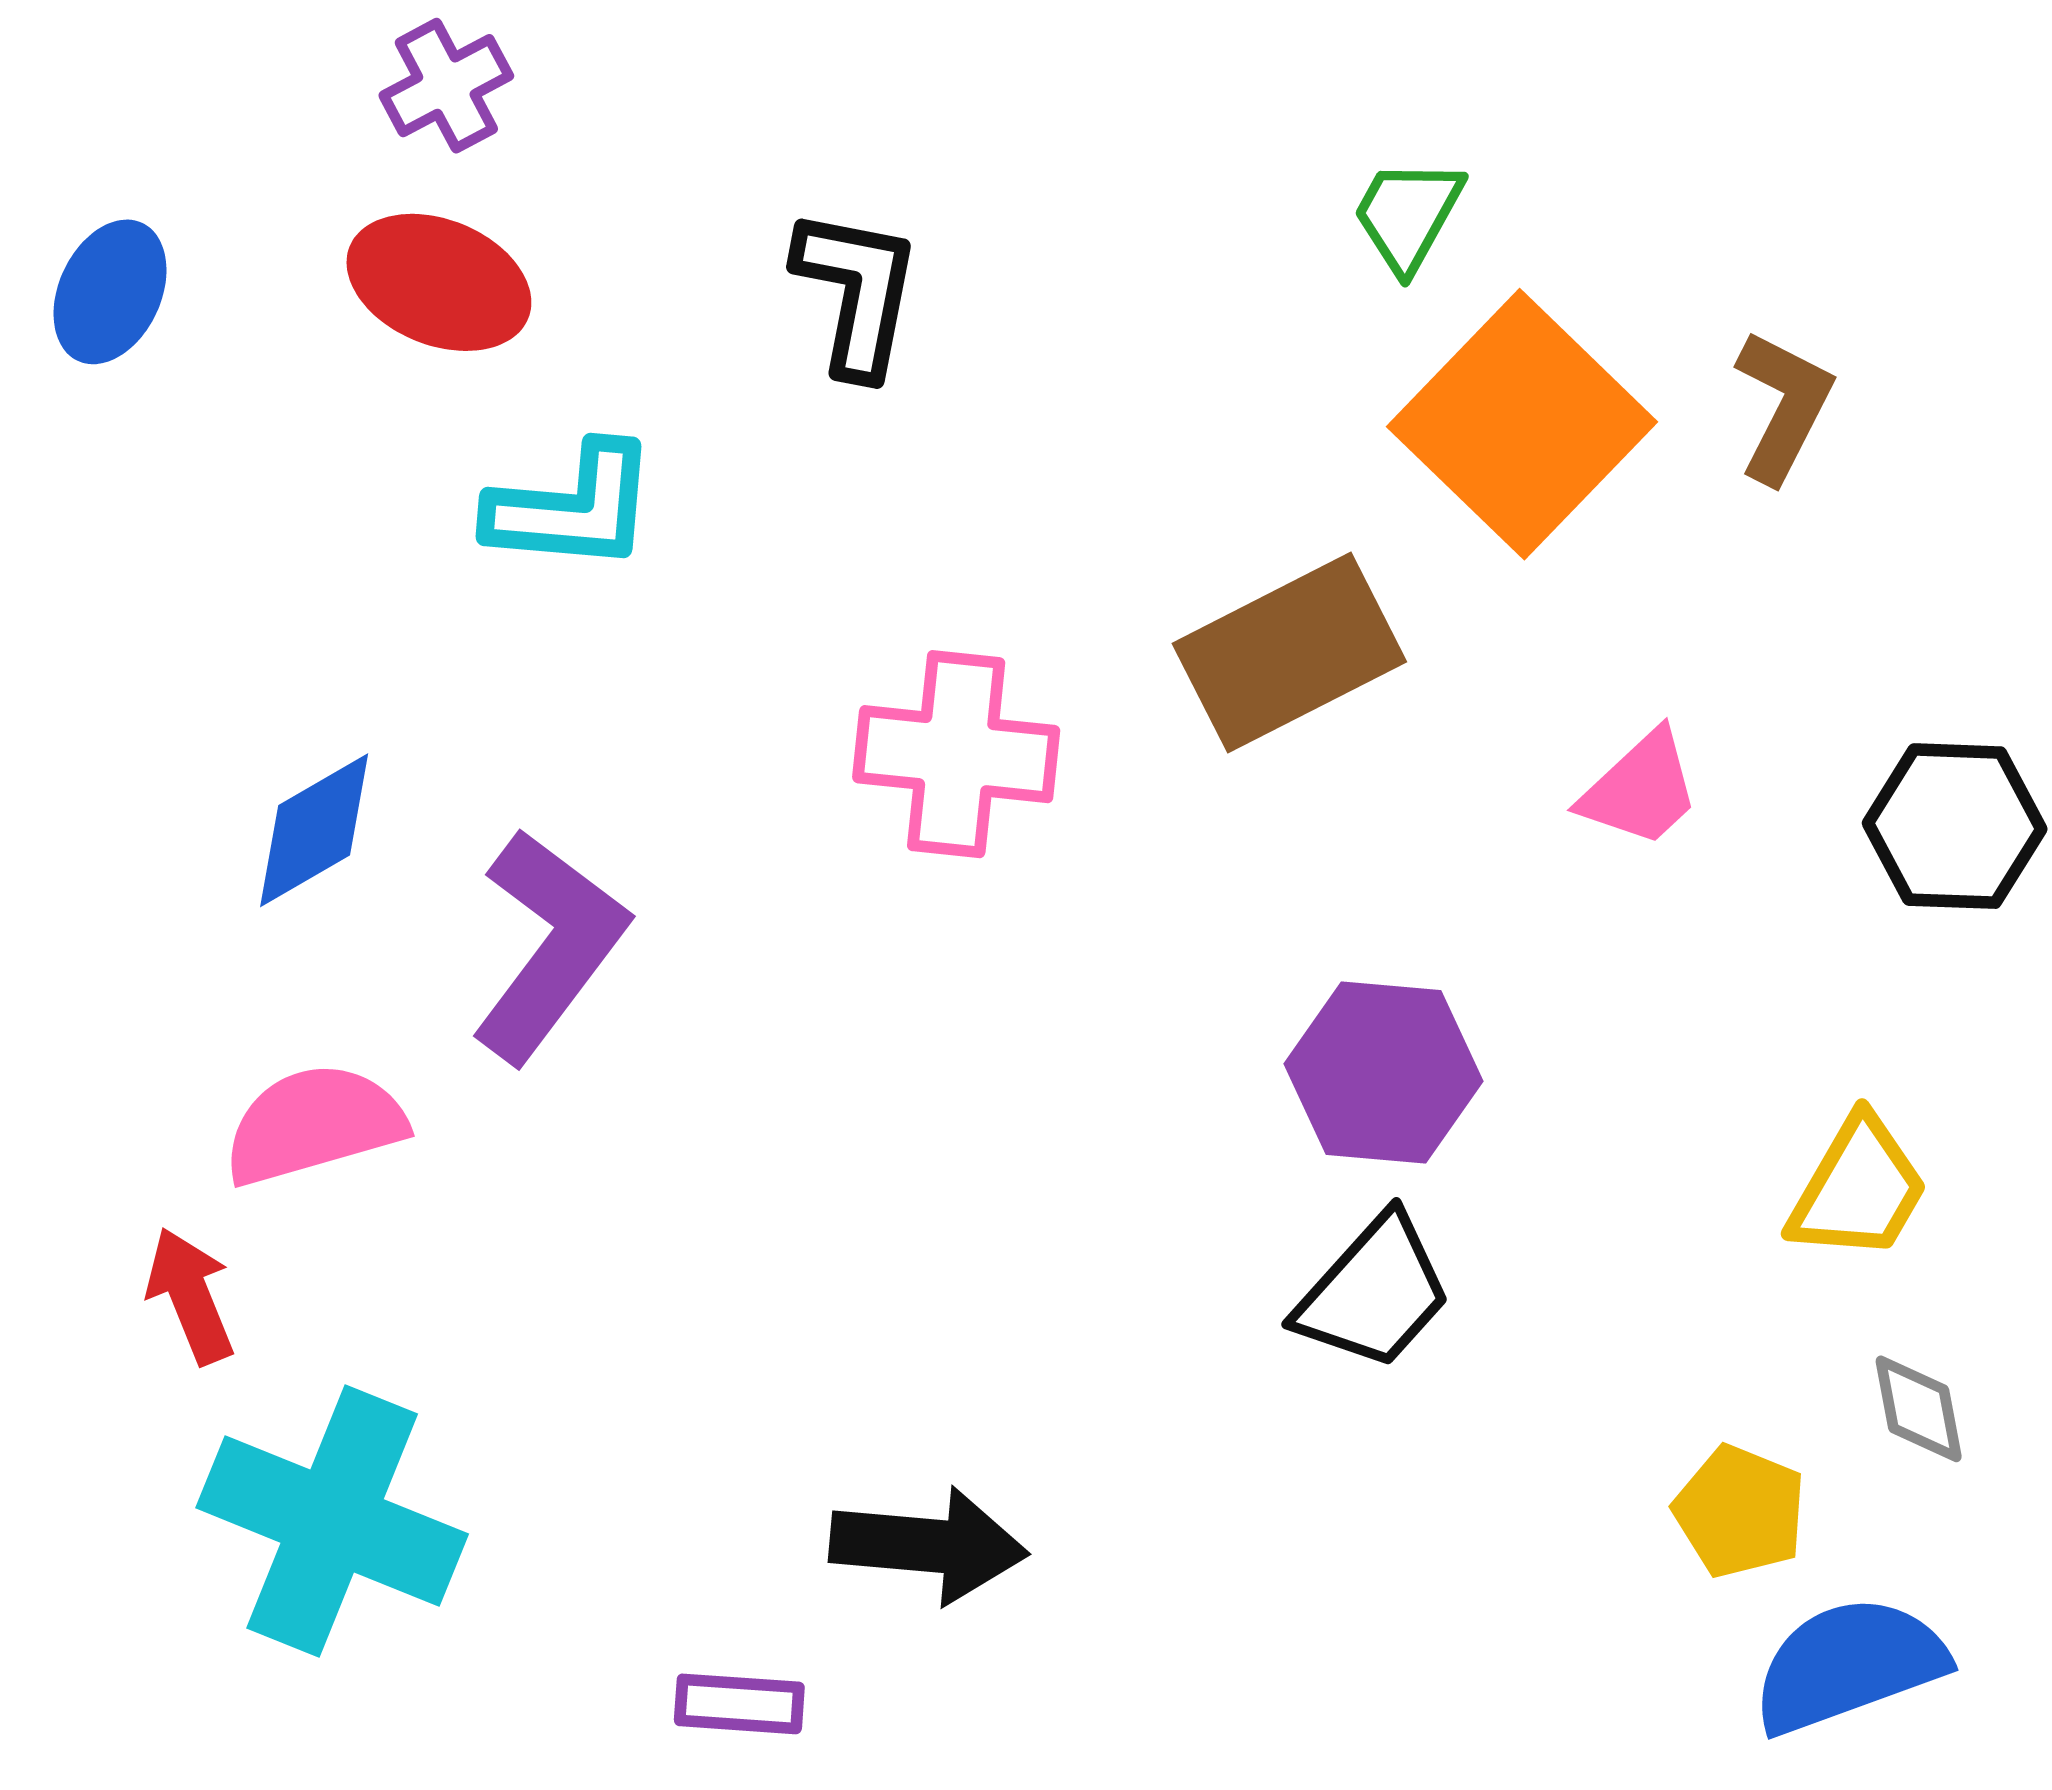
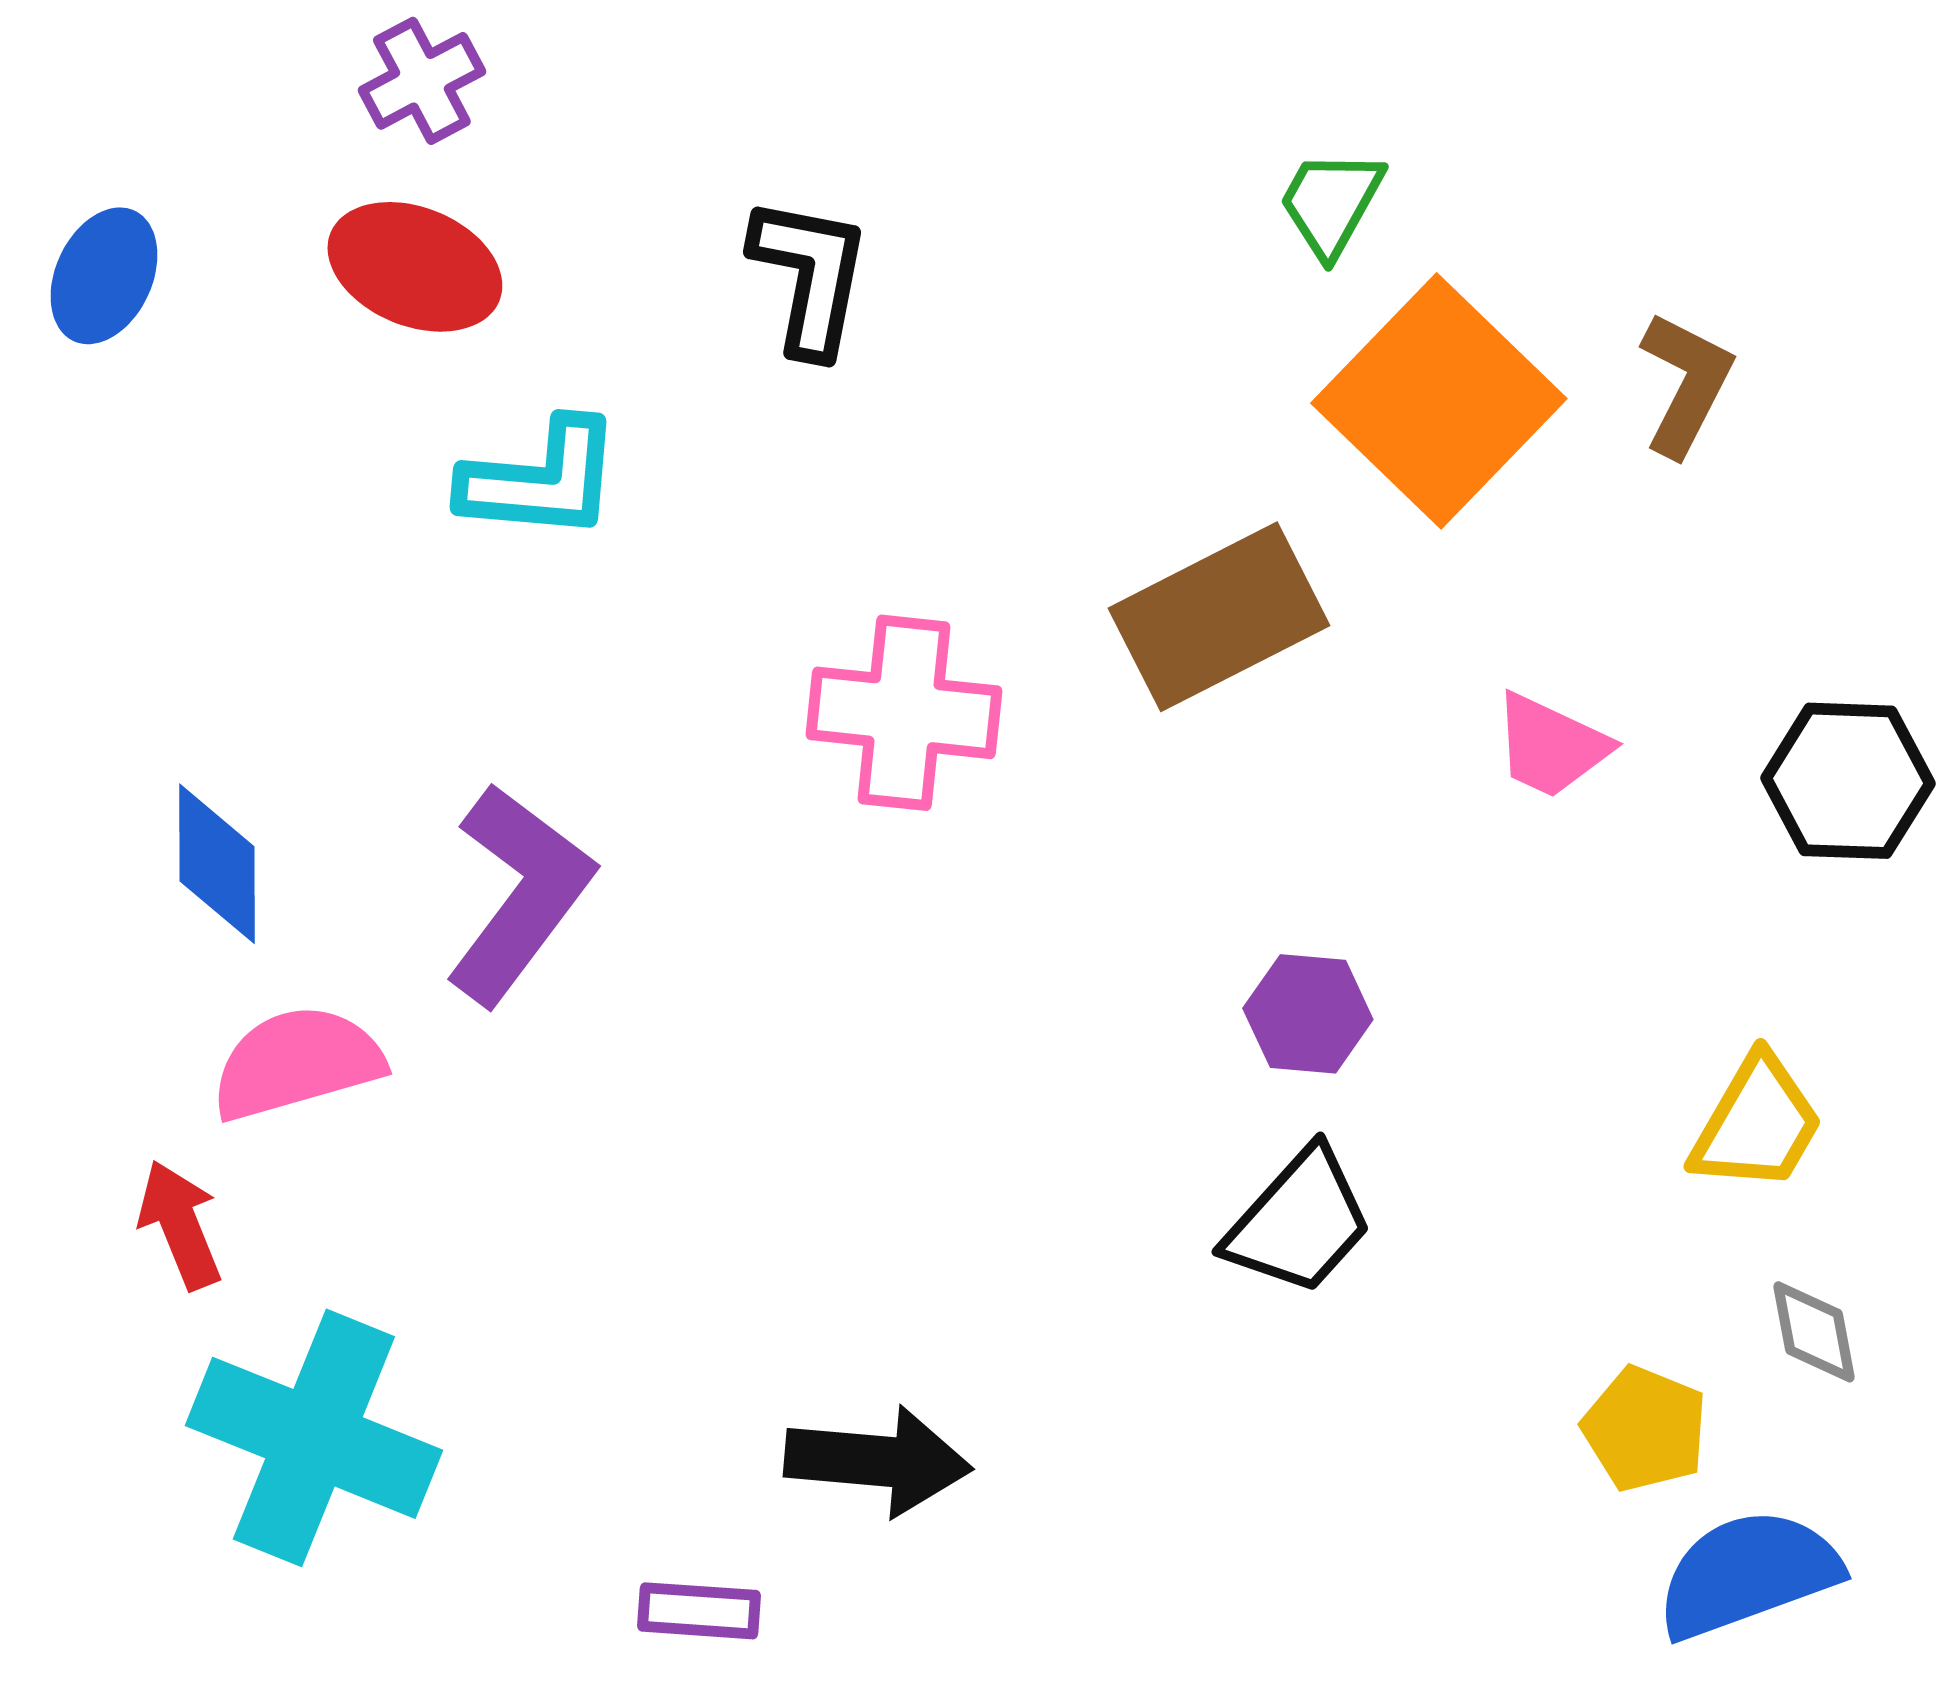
pink trapezoid: (1640, 789) -> (1551, 746), turned 68
blue diamond: (314, 830) -> (217, 864), moved, turned -60
purple hexagon: (1383, 1073) -> (1308, 1014), size x0.7

